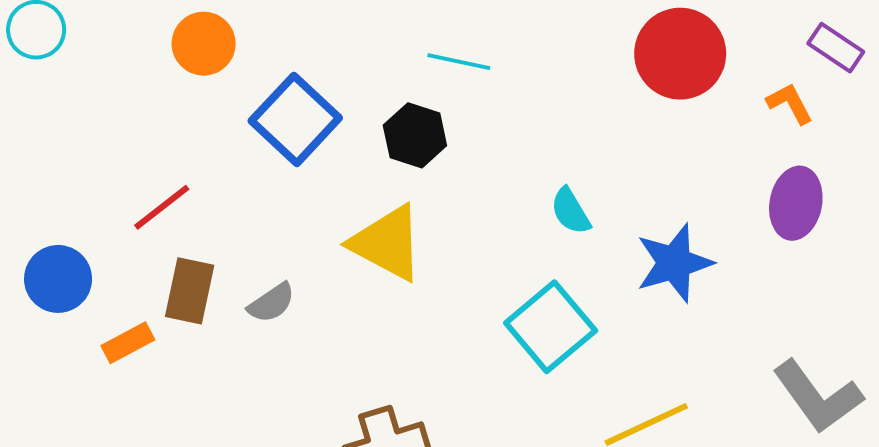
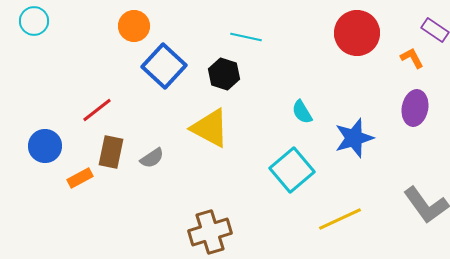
orange circle: (204, 44) -> (134, 26), moved

